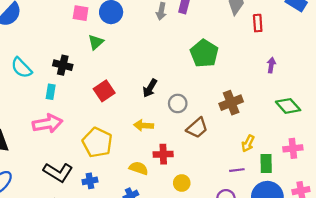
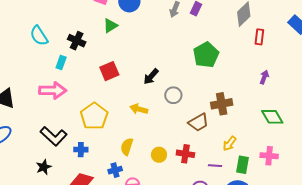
brown trapezoid: (197, 128) -> (198, 122), moved
red cross: (163, 154) -> (185, 154), moved
yellow semicircle: (139, 168) -> (127, 147), turned -102
yellow circle: (182, 183) -> (159, 155), moved

